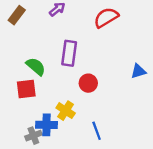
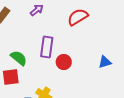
red circle: (88, 83) -> (64, 62), moved

